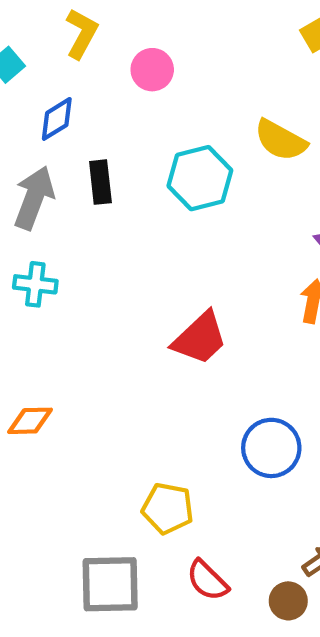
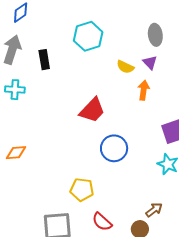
yellow semicircle: (281, 140) -> (125, 67), moved, size x0.7
black rectangle: (100, 182) -> (44, 60), moved
blue circle: (271, 448) -> (114, 148), moved

